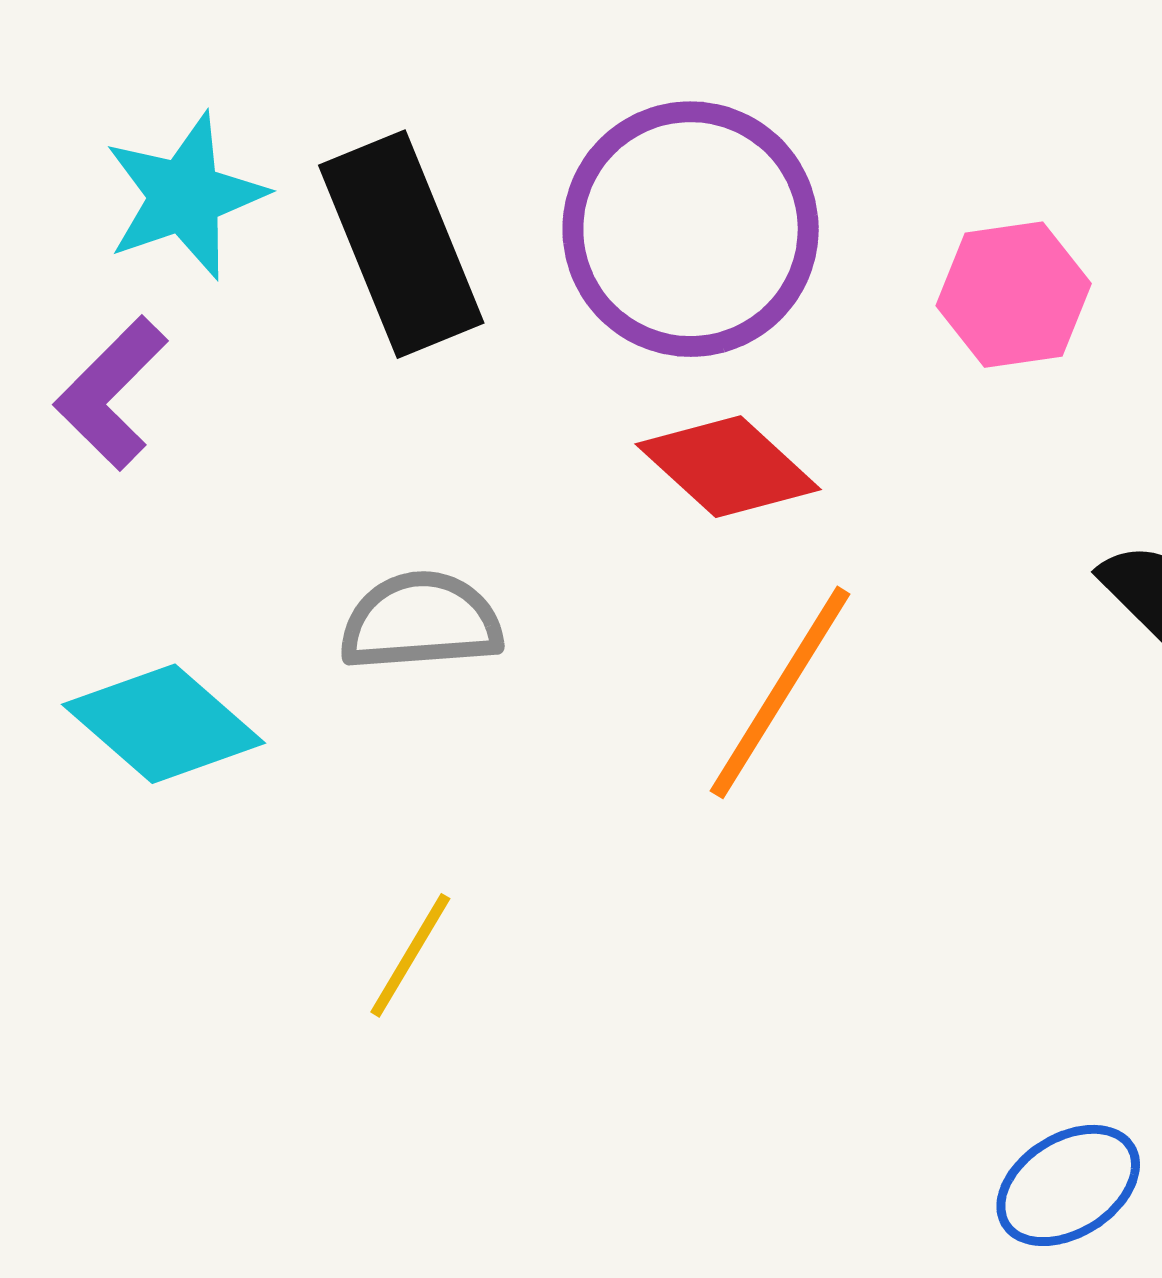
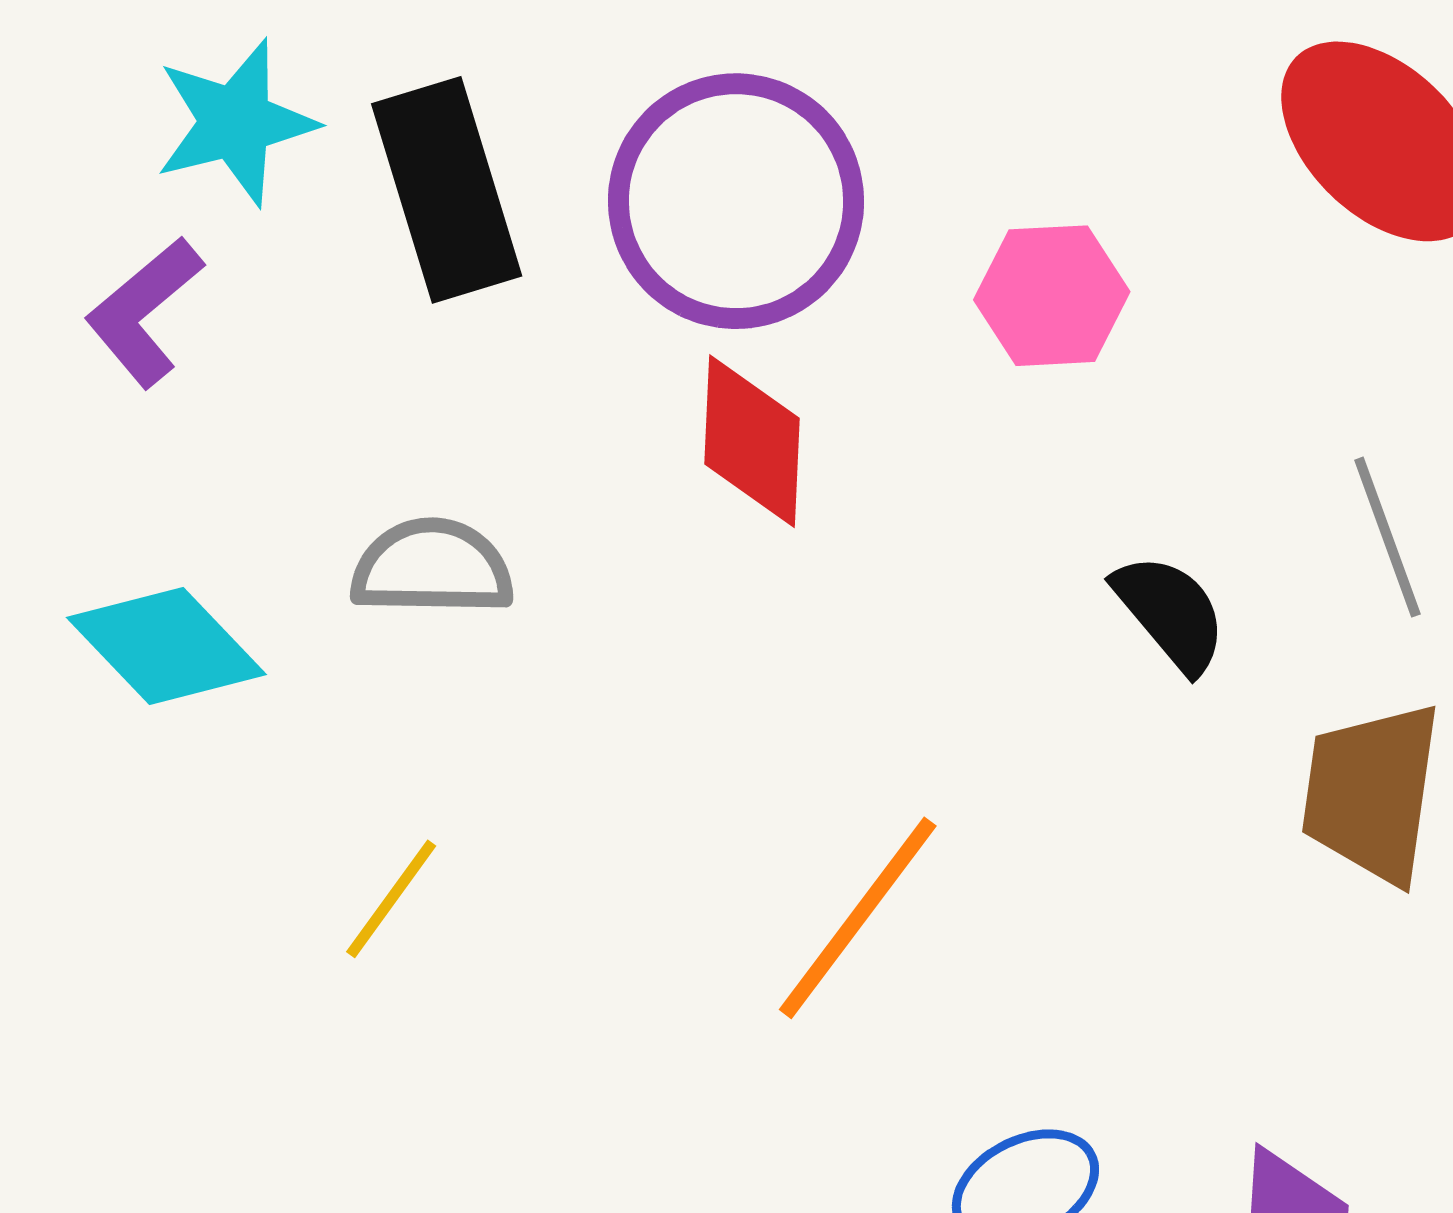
red diamond: (728, 467) -> (752, 441), turned 45
orange line: (780, 692) -> (858, 918), moved

